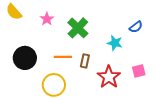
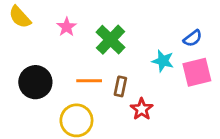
pink square: (139, 71) -> (197, 72), moved, size x1.5
red star: (109, 77) -> (142, 109), moved, size x0.7

